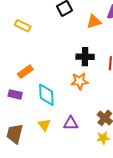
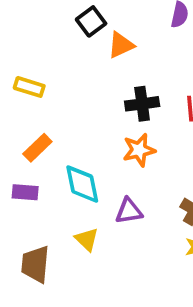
orange triangle: (94, 22) -> (121, 45), moved
yellow rectangle: (23, 26) -> (29, 87), moved
purple triangle: (71, 123) -> (129, 211), moved

